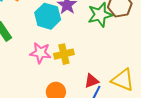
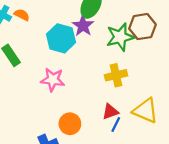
yellow cross: (64, 54) -> (116, 75), moved

